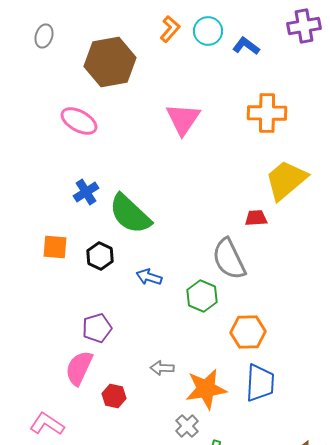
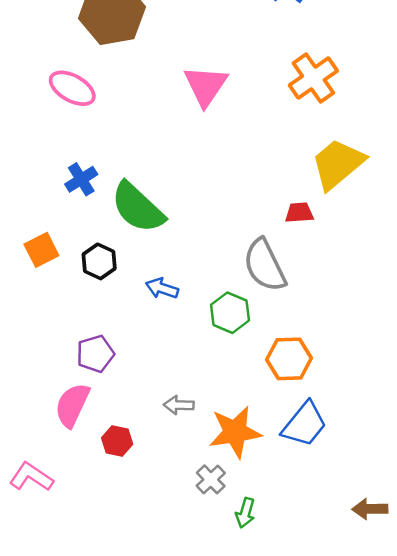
orange cross: (267, 113) -> (313, 78), turned -36
orange square: (55, 247) -> (41, 250), turned -32
blue trapezoid: (260, 383) -> (304, 424), turned 36

